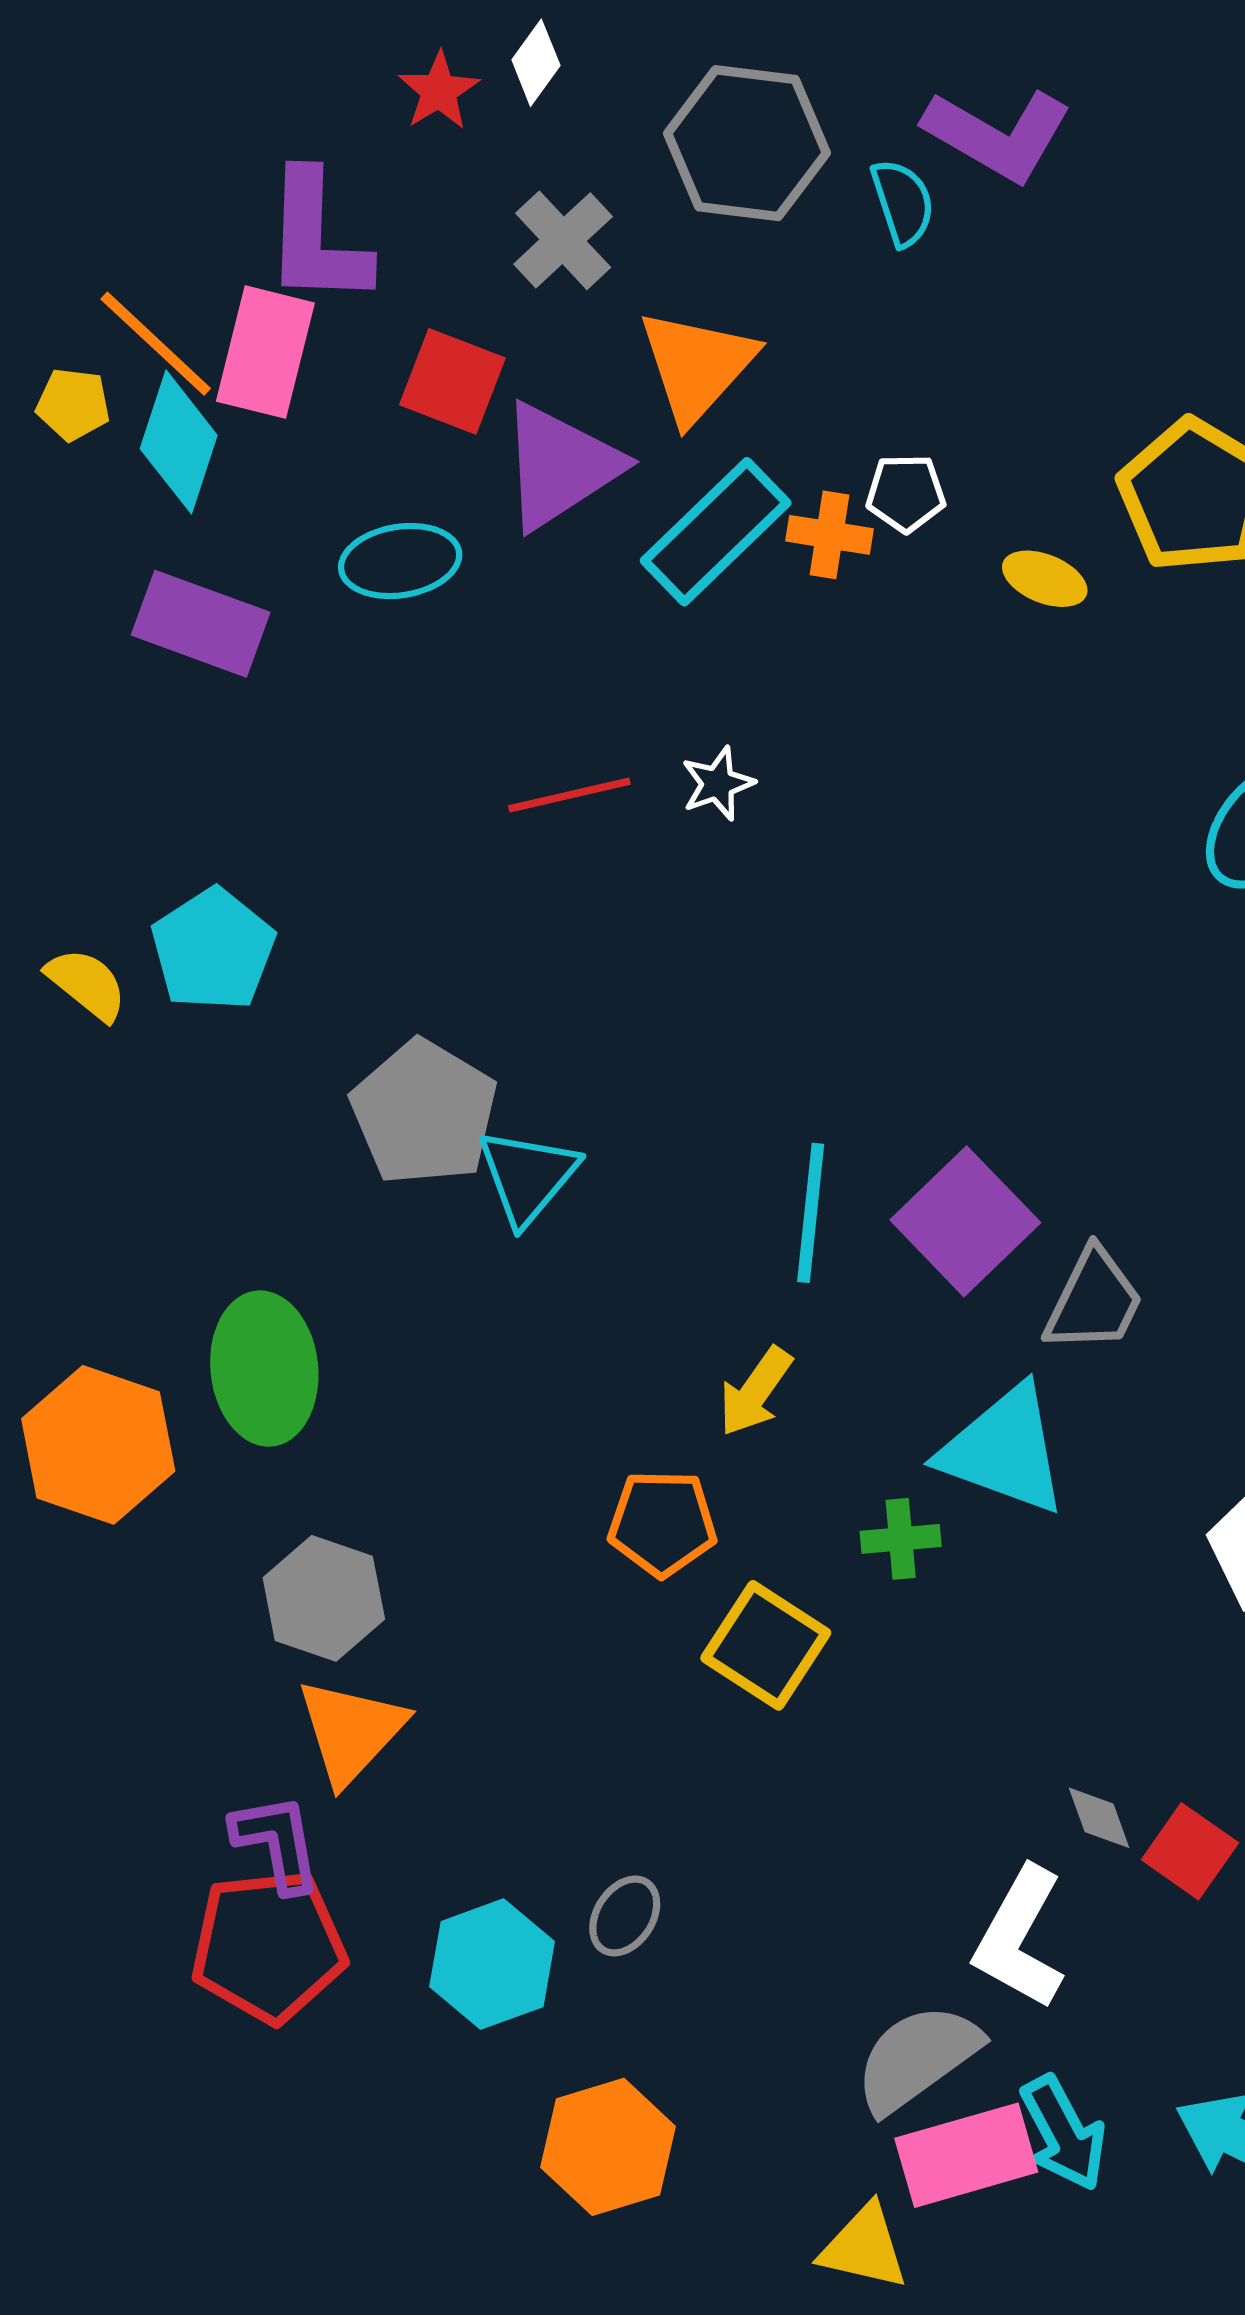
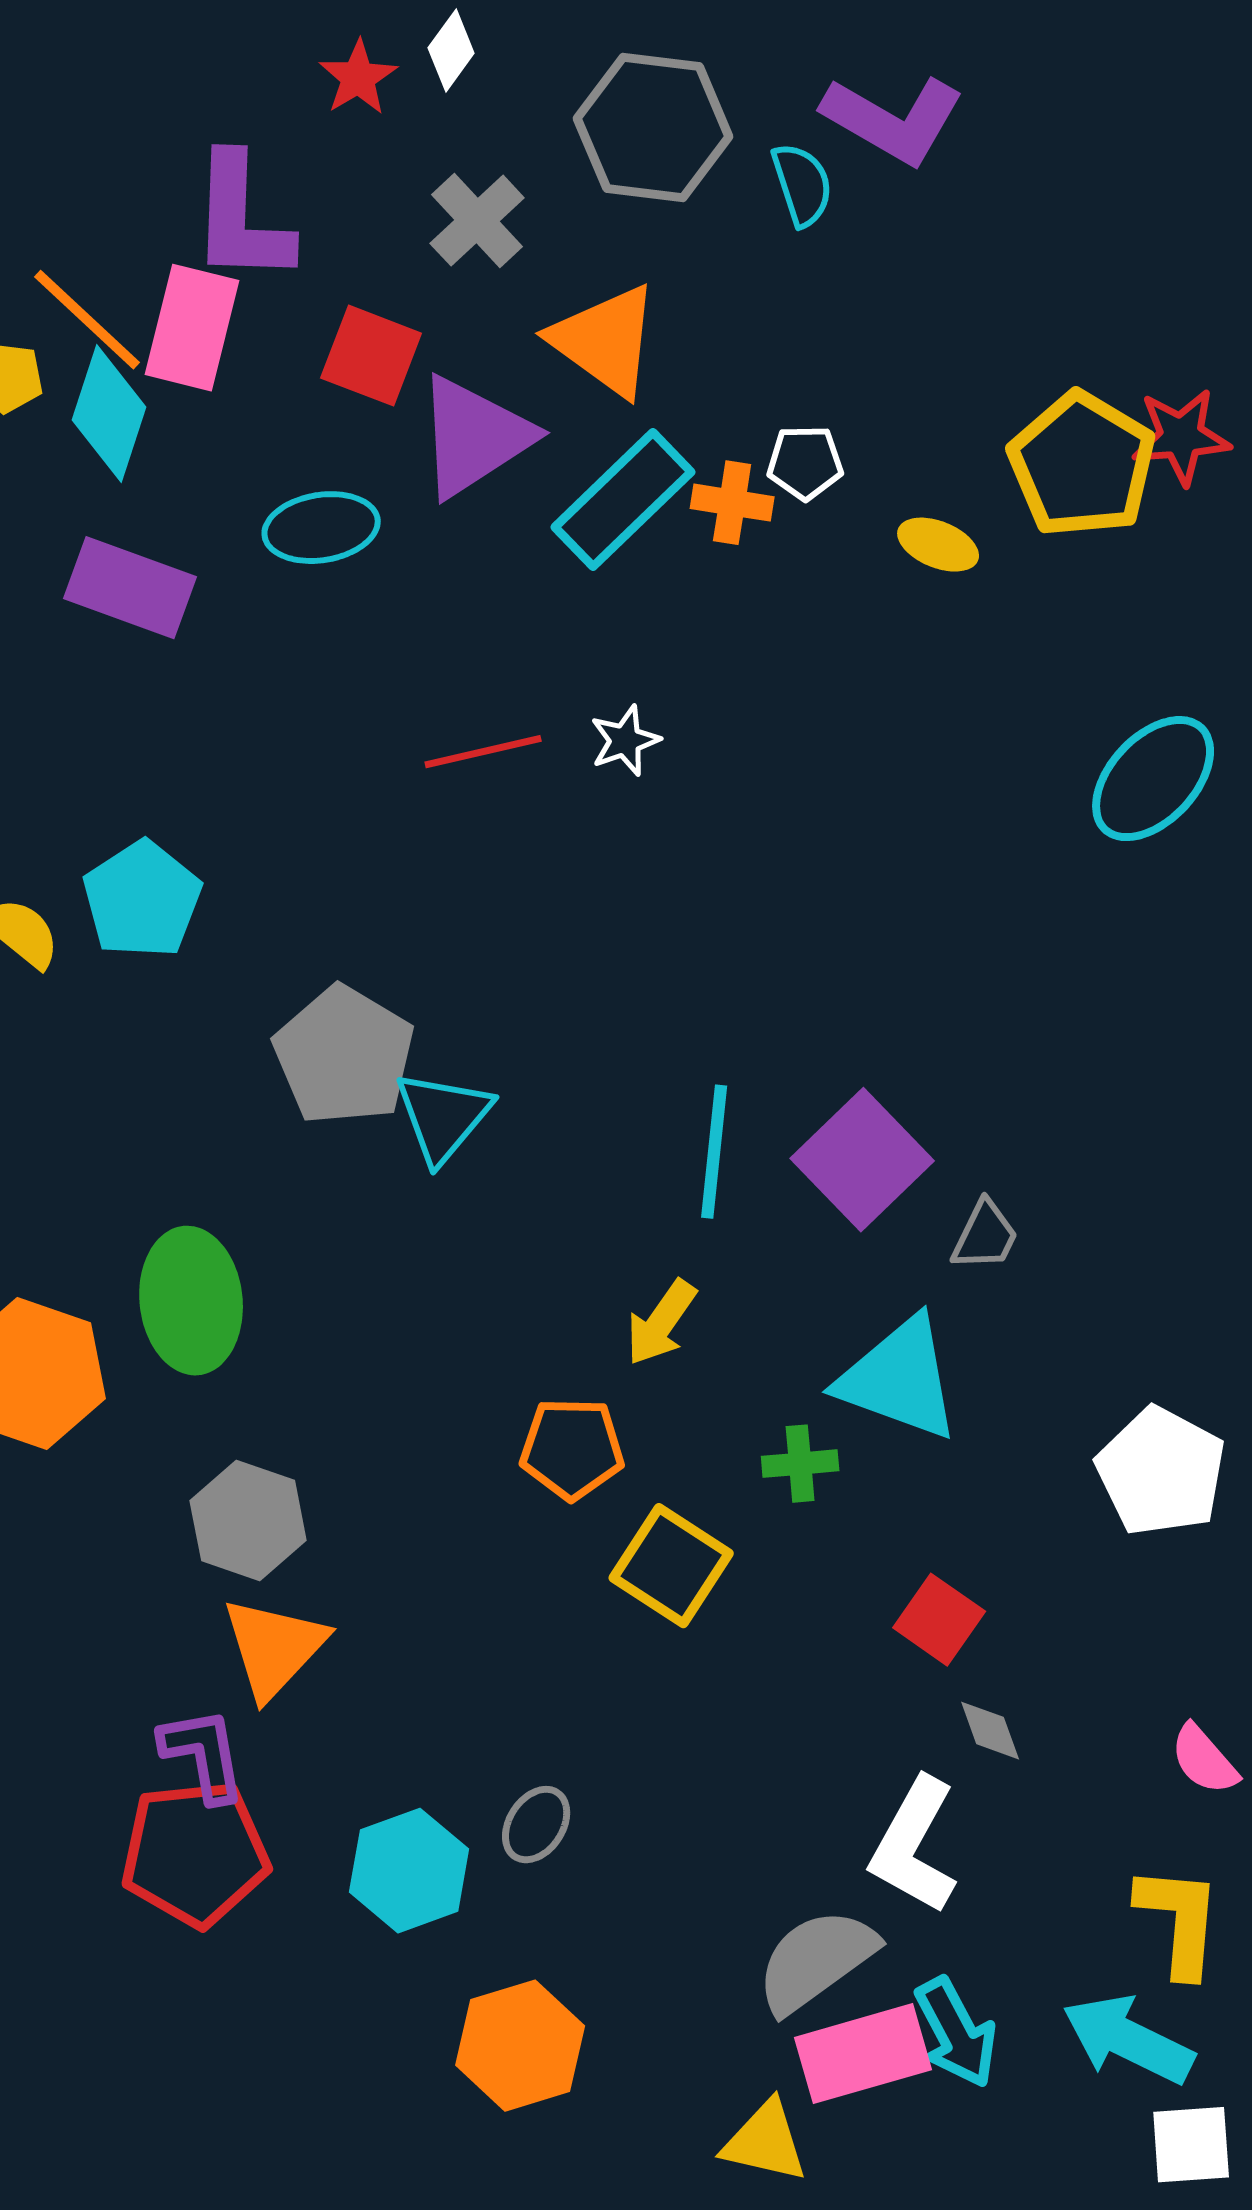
orange triangle: (697, 366) -> (605, 341), turned -36
gray trapezoid: (1094, 1301) -> (985, 1236), size x0.7
red square: (1190, 1851) -> (939, 1620), moved

